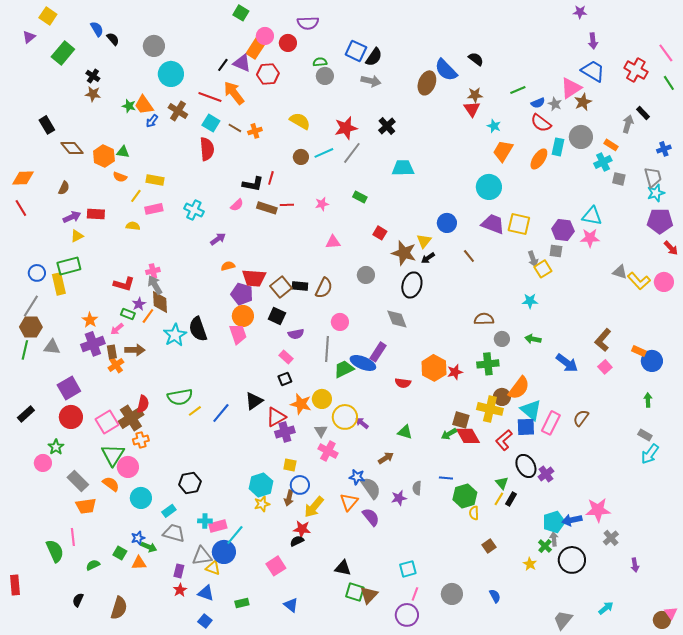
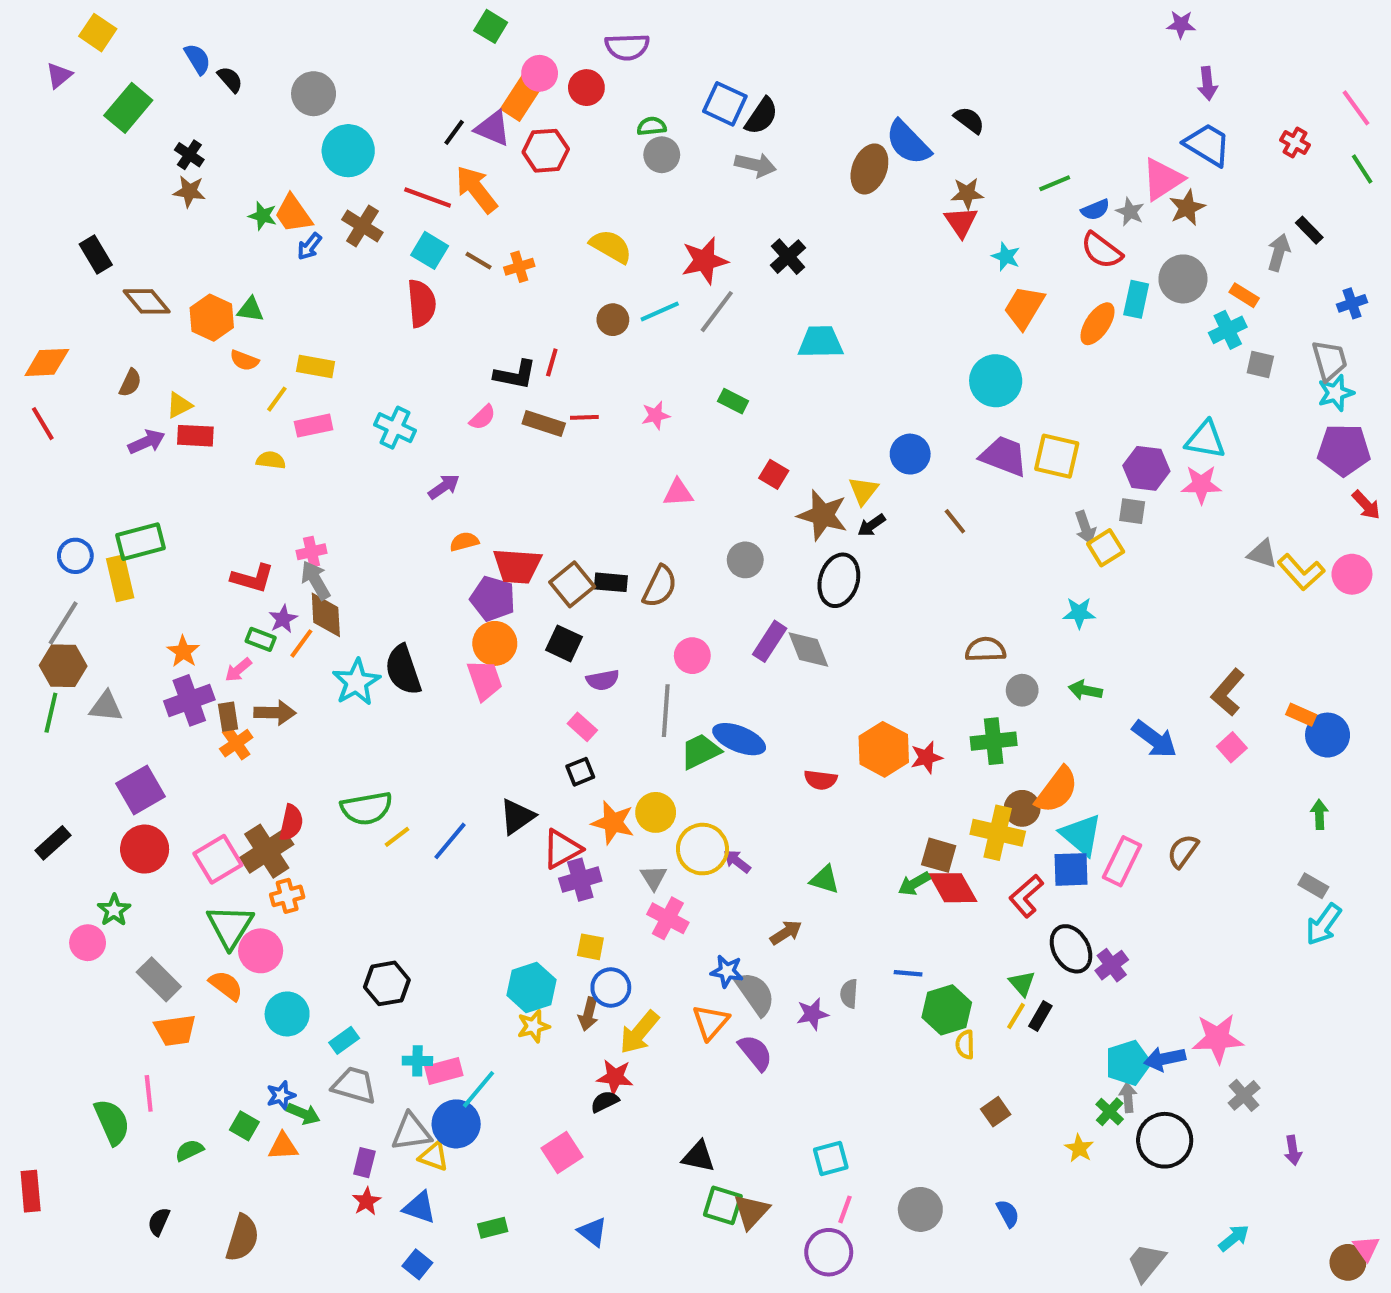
red cross: (636, 70) -> (1295, 143), size x0.6
yellow triangle: (77, 236) -> (179, 405), moved
purple rectangle: (378, 352) -> (770, 641), moved

